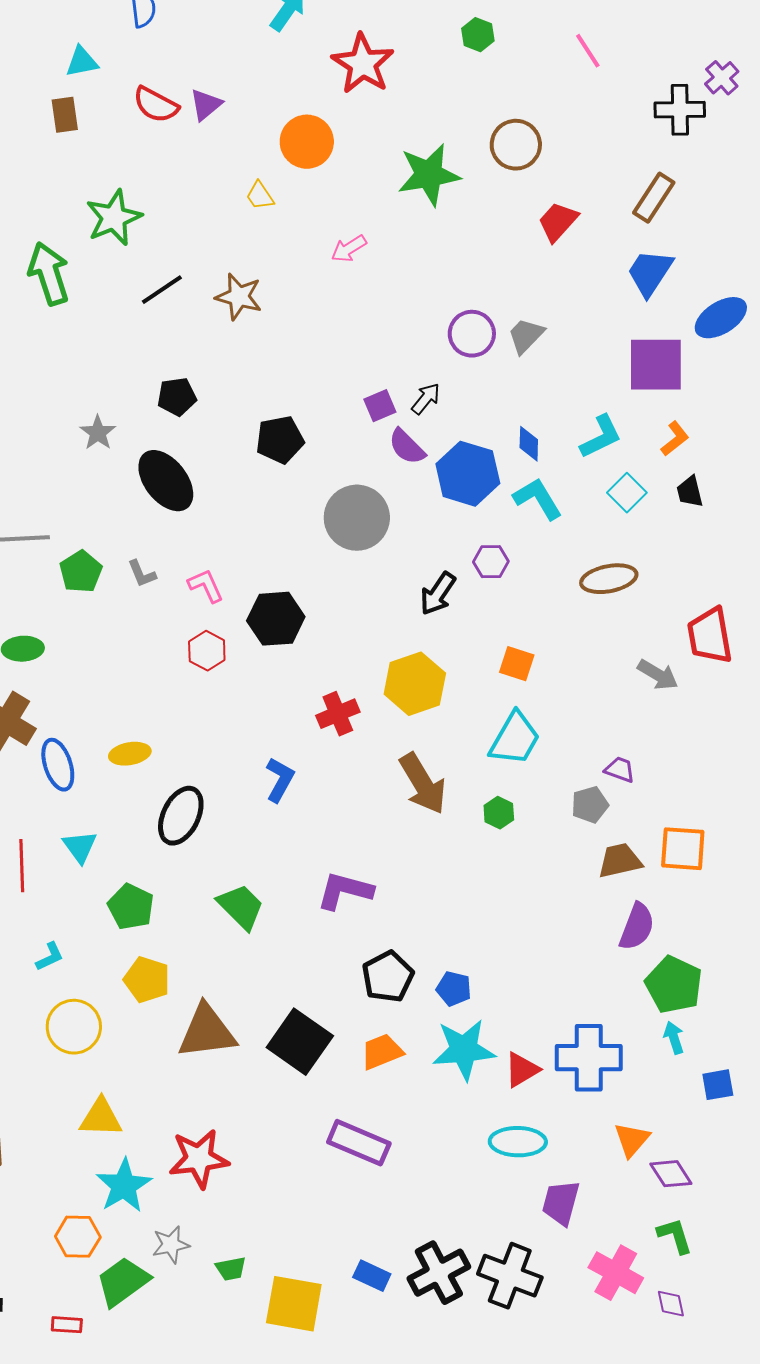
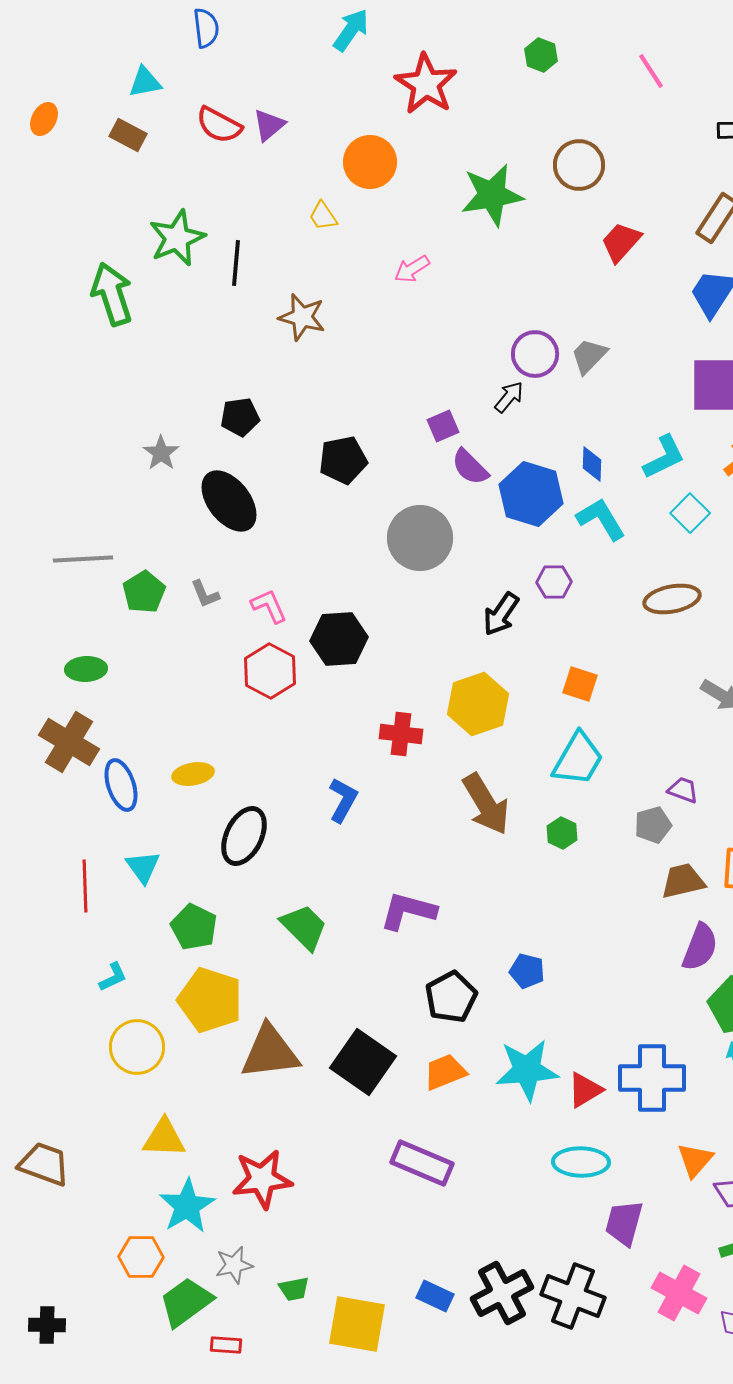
brown rectangle: (65, 115) -> (128, 135), turned -54
black line: (162, 290) -> (236, 263), moved, turned -51
black arrow: (426, 399) -> (509, 397), moved
red hexagon: (207, 651) -> (270, 671), size x1.4
red cross: (338, 714) -> (401, 734), turned 30
yellow pentagon: (147, 980) -> (210, 1000), size x1.4
blue pentagon: (454, 989) -> (527, 971), moved
red rectangle: (67, 1325) -> (226, 1345), moved

